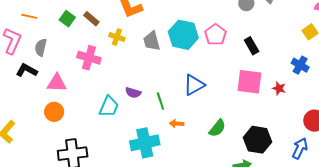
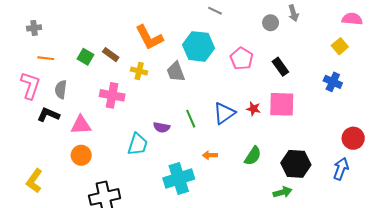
cyan hexagon: (183, 35) -> (199, 46), moved
red star: (279, 88) -> (253, 109), moved
green line: (160, 101) -> (191, 119), moved

